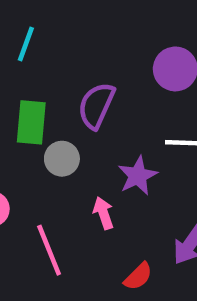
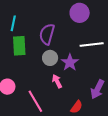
cyan line: (26, 44) -> (13, 23), moved
gray circle: (62, 159) -> (50, 58), moved

